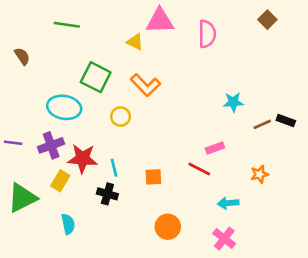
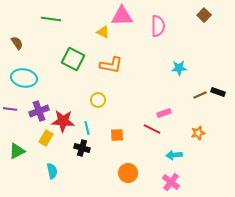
orange L-shape: (145, 85) -> (111, 65), turned -35
cyan star: (233, 102) -> (179, 68), moved
cyan ellipse: (64, 107) -> (24, 78), moved
yellow circle: (121, 117) -> (98, 100), moved
green triangle: (22, 198) -> (17, 151), size x0.7

